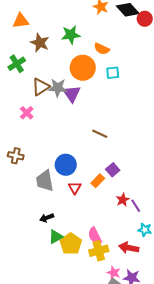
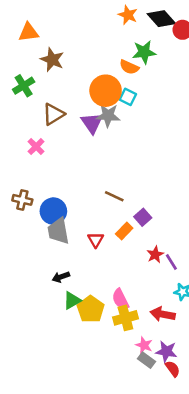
green star: (71, 35) -> (144, 52), moved
cyan square: (113, 73) -> (128, 97), moved, turned 32
gray star: (58, 88) -> (108, 115), moved
brown line: (100, 134) -> (114, 196), moved
blue circle: (66, 165) -> (53, 211), moved

